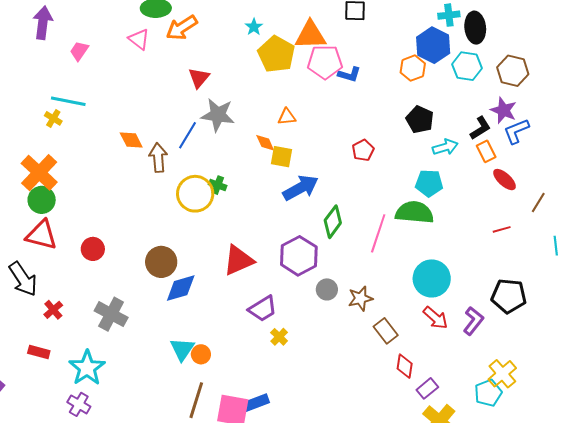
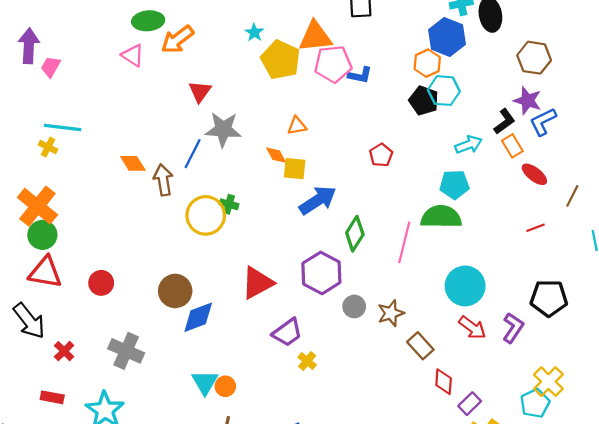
pink trapezoid: (79, 51) -> (51, 67), moved
cyan hexagon: (467, 66) -> (444, 91), moved
black pentagon: (420, 120) -> (424, 101), moved

